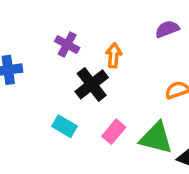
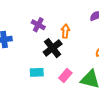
cyan rectangle: (64, 126) -> (37, 72), turned -32

